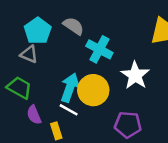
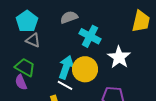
gray semicircle: (73, 26) -> (69, 17), turned -54
cyan pentagon: (38, 31) -> (27, 21), moved
purple semicircle: (34, 115) -> (21, 82), moved

